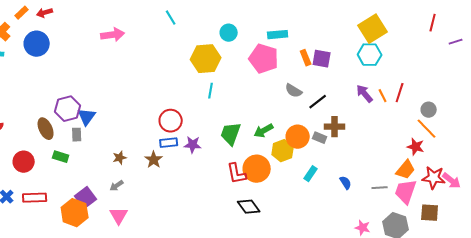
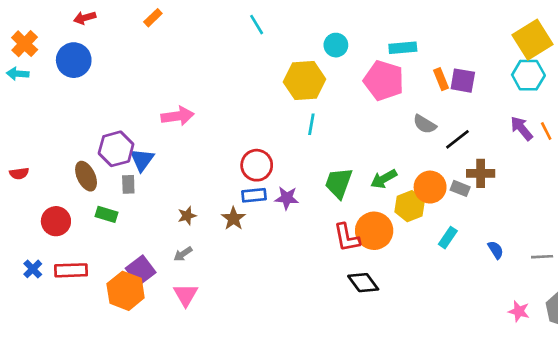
orange rectangle: (22, 13) -> (153, 18), moved
pink arrow: (113, 35) -> (177, 116), moved

